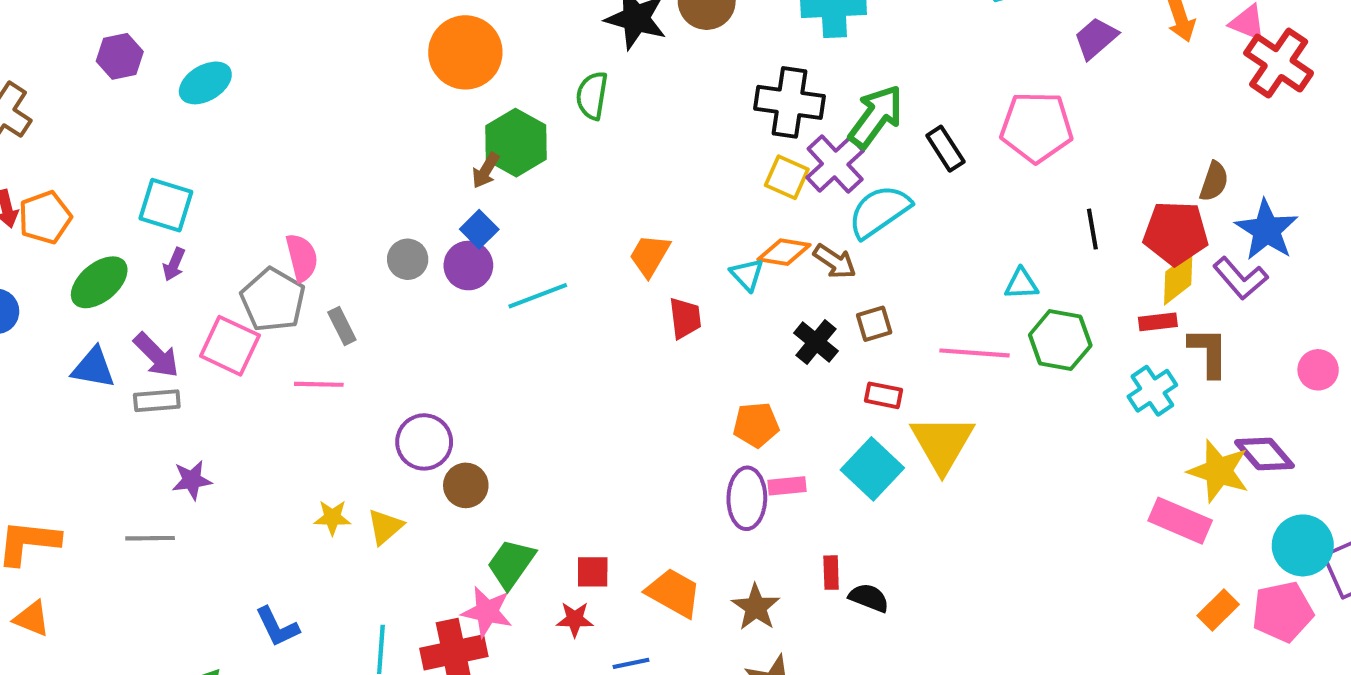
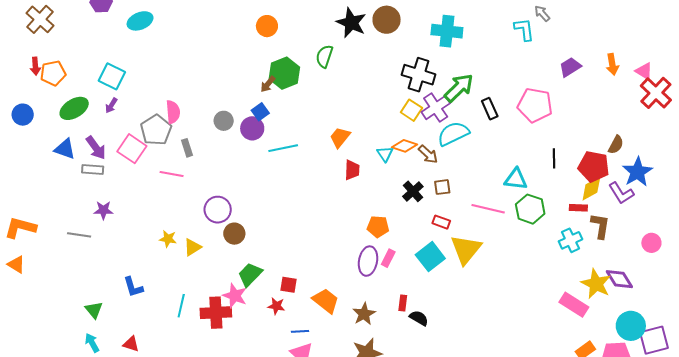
orange circle: (465, 52) -> (267, 26), size x0.6
cyan triangle: (1021, 284) -> (516, 179), size x1.4
pink rectangle: (787, 486) -> (388, 258), turned -66

